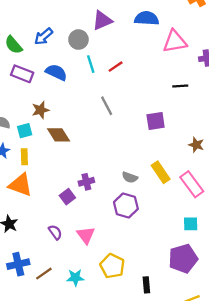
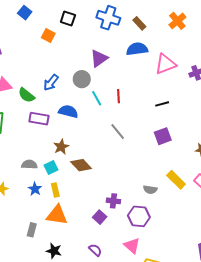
red line: (116, 67) -> (119, 96), turned -48
black line: (180, 86) -> (162, 104), moved
purple cross: (86, 182) -> (113, 201), turned 32
purple hexagon: (126, 206) -> (139, 216), moved
pink triangle: (86, 235) -> (132, 246), moved

